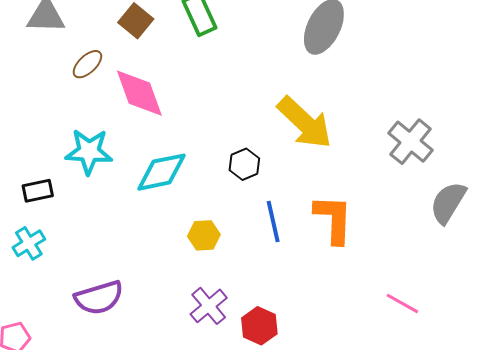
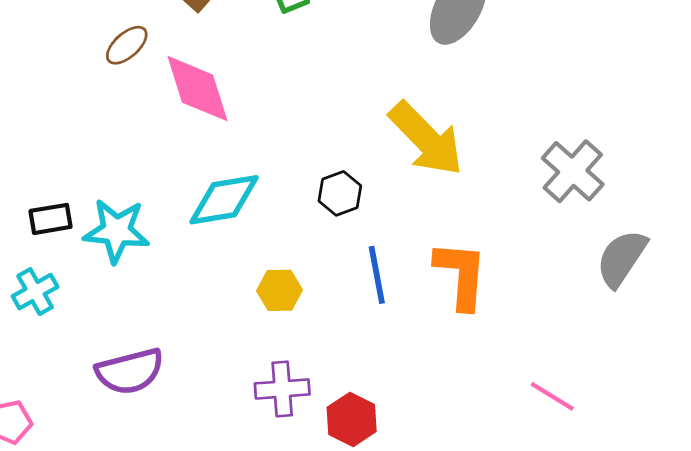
cyan star: (89, 152) -> (117, 231), moved
purple cross: (209, 306) -> (282, 389), turned 33

